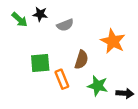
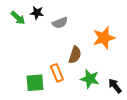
orange star: (113, 41) -> (104, 38), turned 30
green square: (40, 63) -> (35, 83), moved
black arrow: (125, 93) -> (115, 86), turned -133

